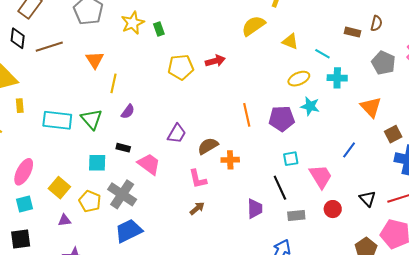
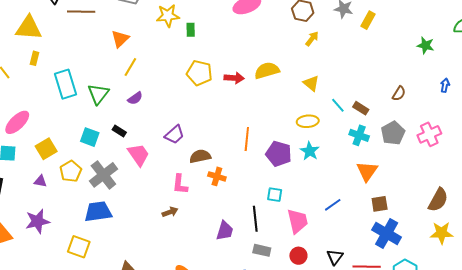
yellow semicircle: (253, 26) -> (267, 70), moved
brown rectangle: (352, 32) -> (361, 108), moved
cyan cross: (337, 78) -> (359, 135), moved
cyan rectangle: (57, 120) -> (66, 84), turned 48

